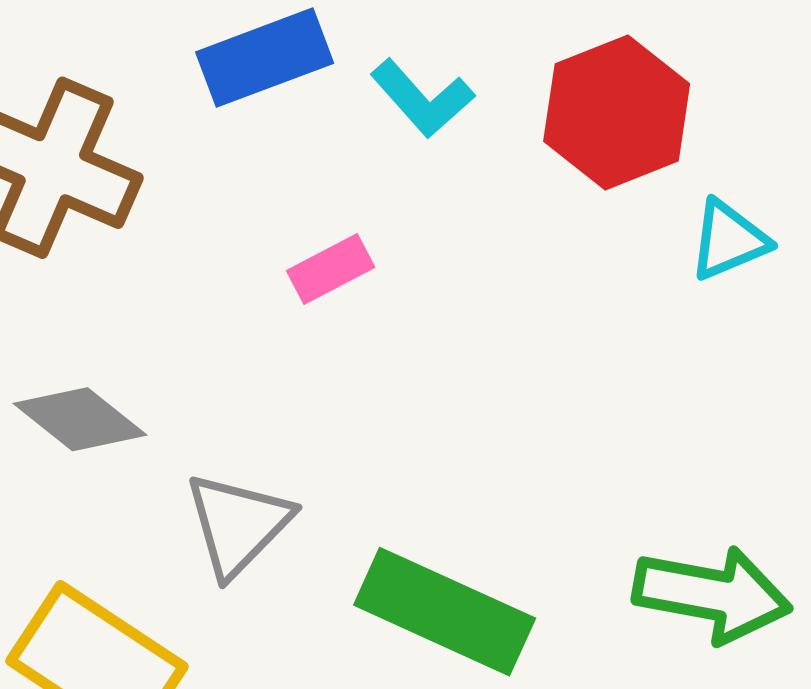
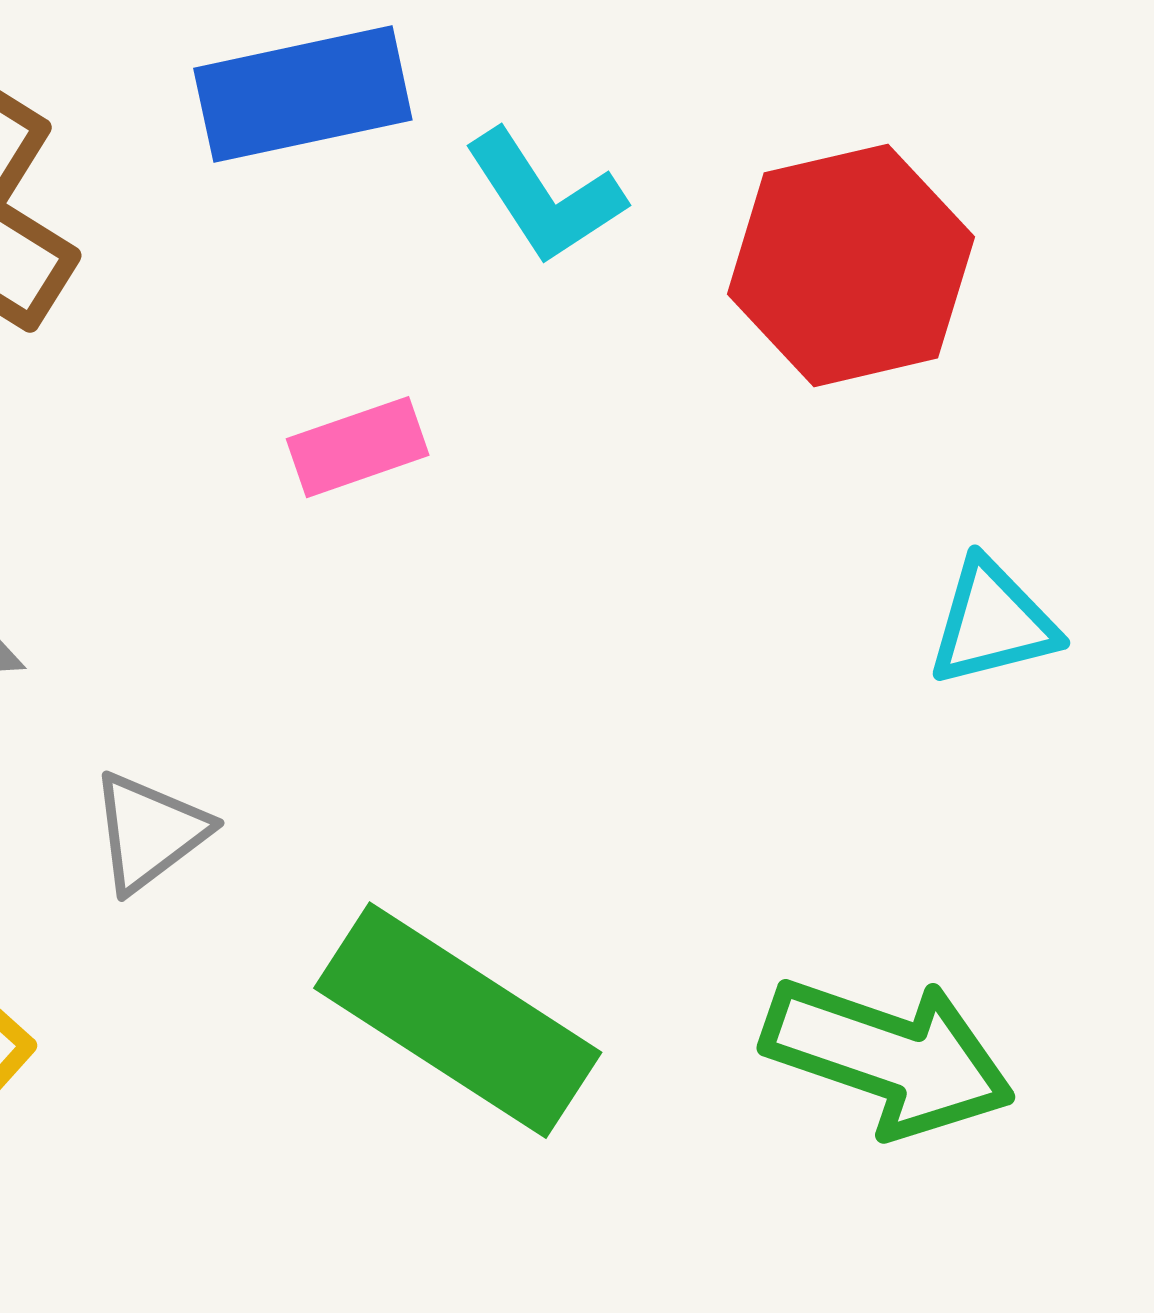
cyan triangle: (729, 240) -> (993, 623), moved
gray triangle: (238, 524) -> (149, 832), size x0.7

